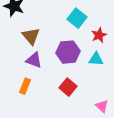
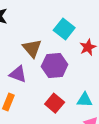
brown triangle: (31, 36) -> (32, 48), moved
cyan triangle: (96, 59) -> (85, 100), moved

